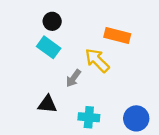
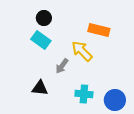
cyan cross: (89, 117) -> (84, 94), moved

